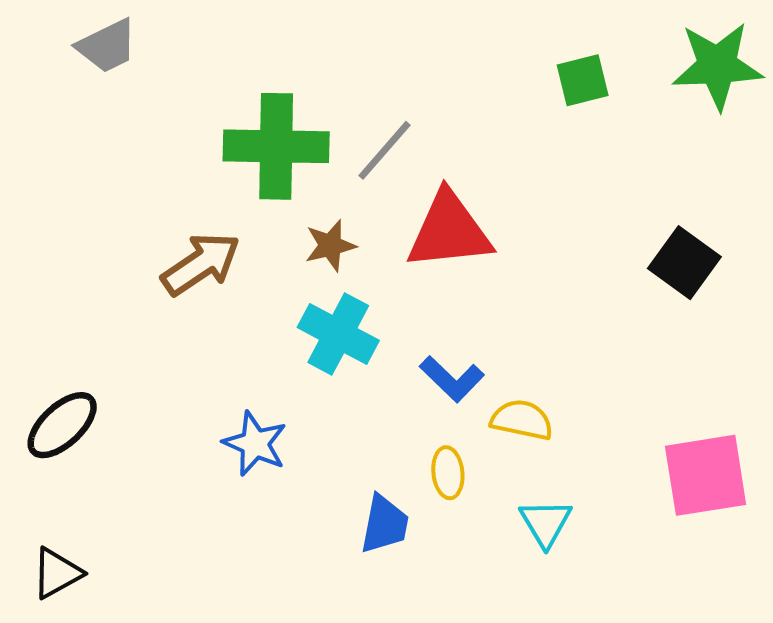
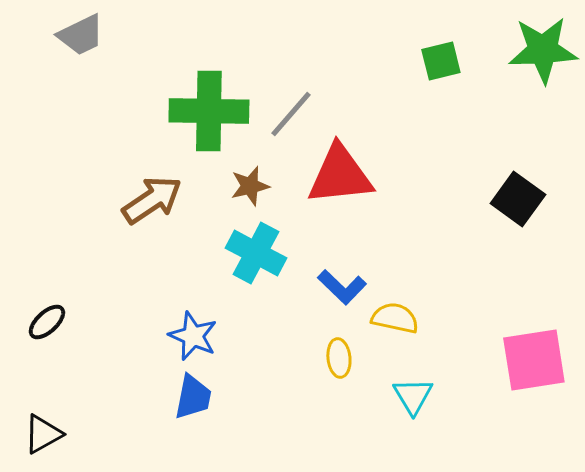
black ellipse: (62, 425) -> (47, 322), size x0.7
blue trapezoid: (384, 524) -> (193, 397), moved

